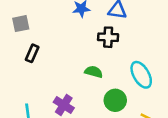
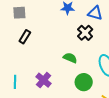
black cross: (108, 37) -> (85, 33), turned 35

